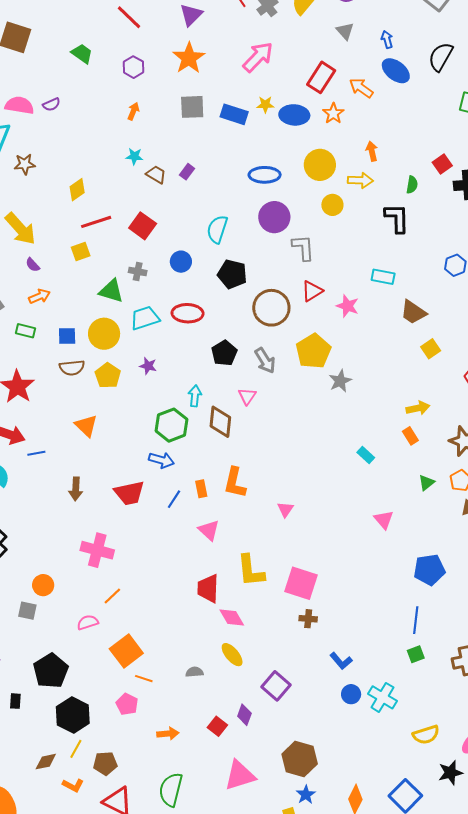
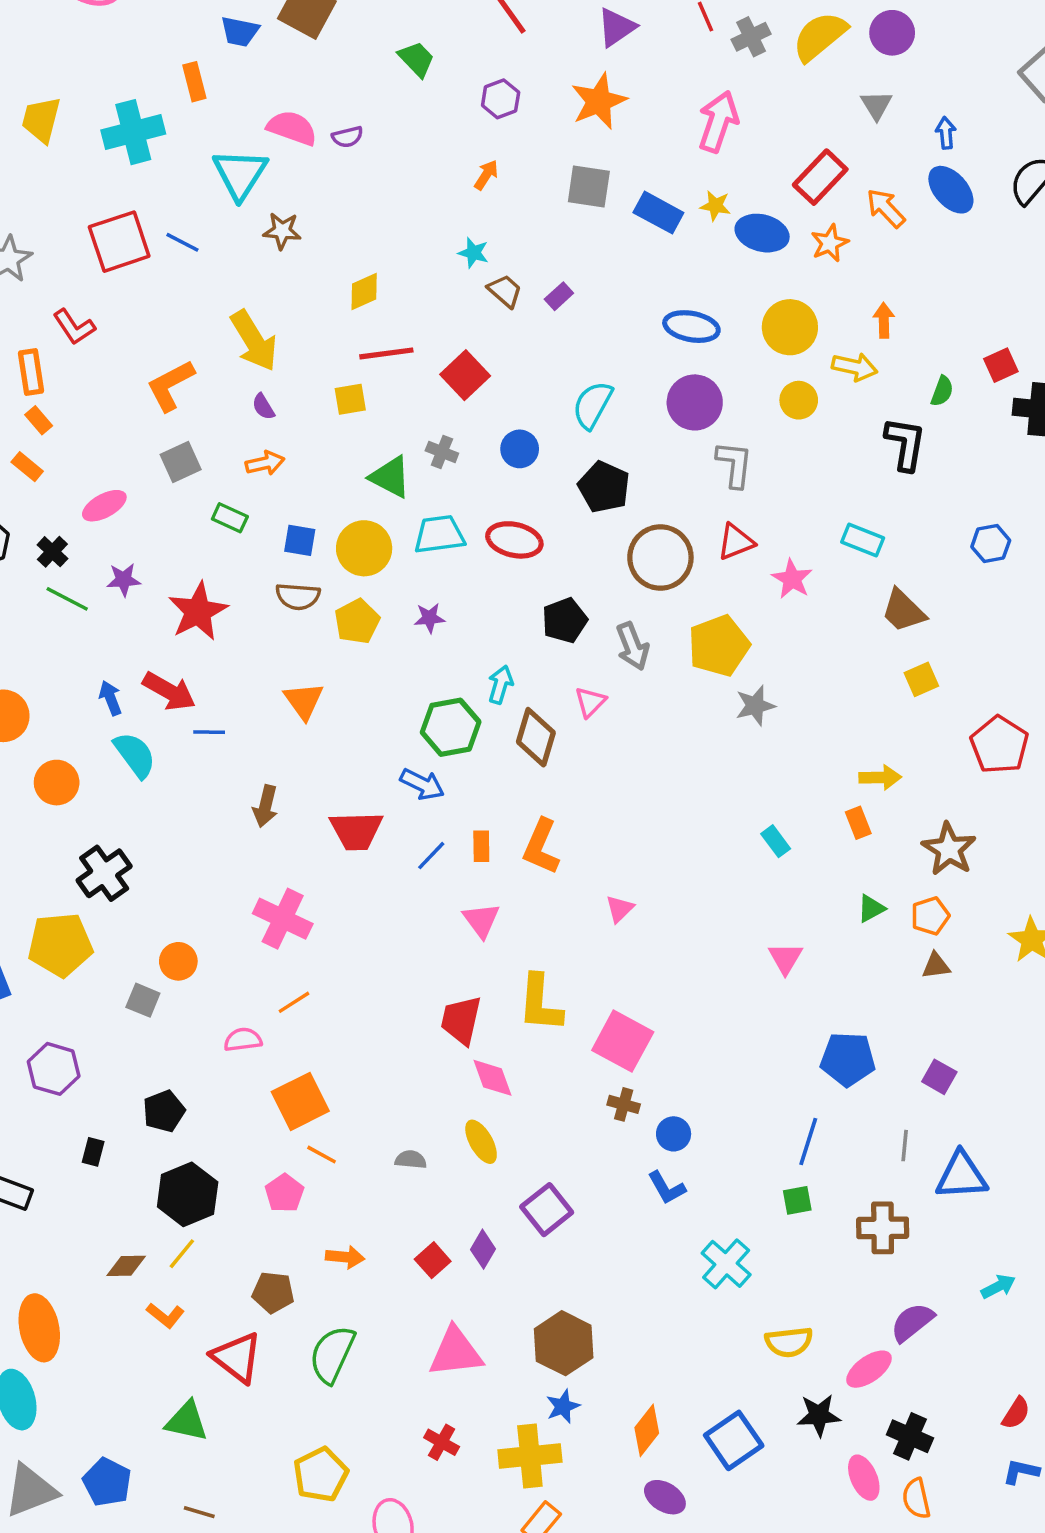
pink arrow: (258, 57) -> (718, 122), turned -36
purple star: (148, 366) -> (429, 618), turned -30
black pentagon: (51, 671) -> (164, 1111), size x0.7
blue circle: (351, 694) -> (674, 1134), moved
brown pentagon: (105, 763) -> (273, 1292), moved

